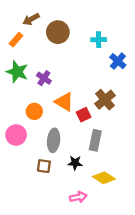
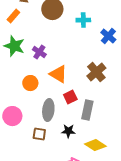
cyan cross: (99, 40) -> (83, 20), moved
red square: (84, 115) -> (70, 97), moved
pink circle: (16, 135) -> (12, 116), moved

